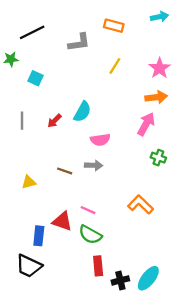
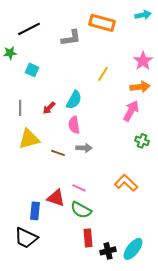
orange rectangle: (114, 26) -> (102, 23), size x1.4
yellow line: (115, 66) -> (103, 74), moved
pink semicircle: (100, 140) -> (74, 125), moved, turned 90
yellow triangle: (29, 182) -> (29, 139), moved, size x1.6

